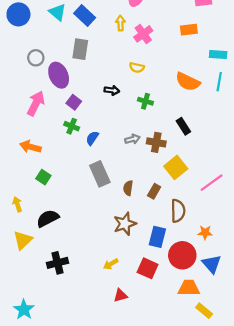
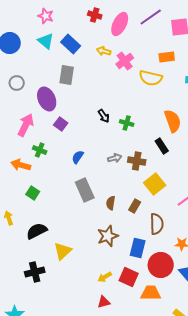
yellow arrow: (120, 23) -> (104, 51), turned -72
gray circle: (36, 58) -> (17, 83), moved
yellow semicircle: (137, 68) -> (151, 78), moved, size x1.6
orange semicircle: (188, 82) -> (173, 121), moved, turned -135
black arrow: (112, 90) -> (104, 116), moved, turned 48
green cross: (72, 126) -> (40, 150), moved
yellow triangle: (23, 240) -> (63, 251), moved
black cross: (58, 263) -> (35, 272), moved
yellow arrow: (111, 264) -> (105, 277), moved
orange trapezoid: (189, 288) -> (151, 293), moved

